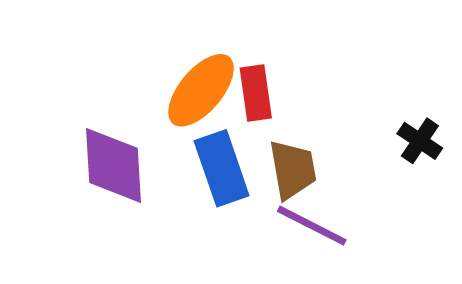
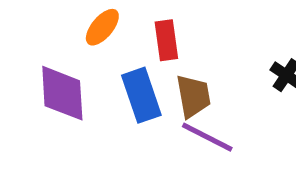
orange ellipse: (201, 90) -> (102, 27), moved, size x0.7

